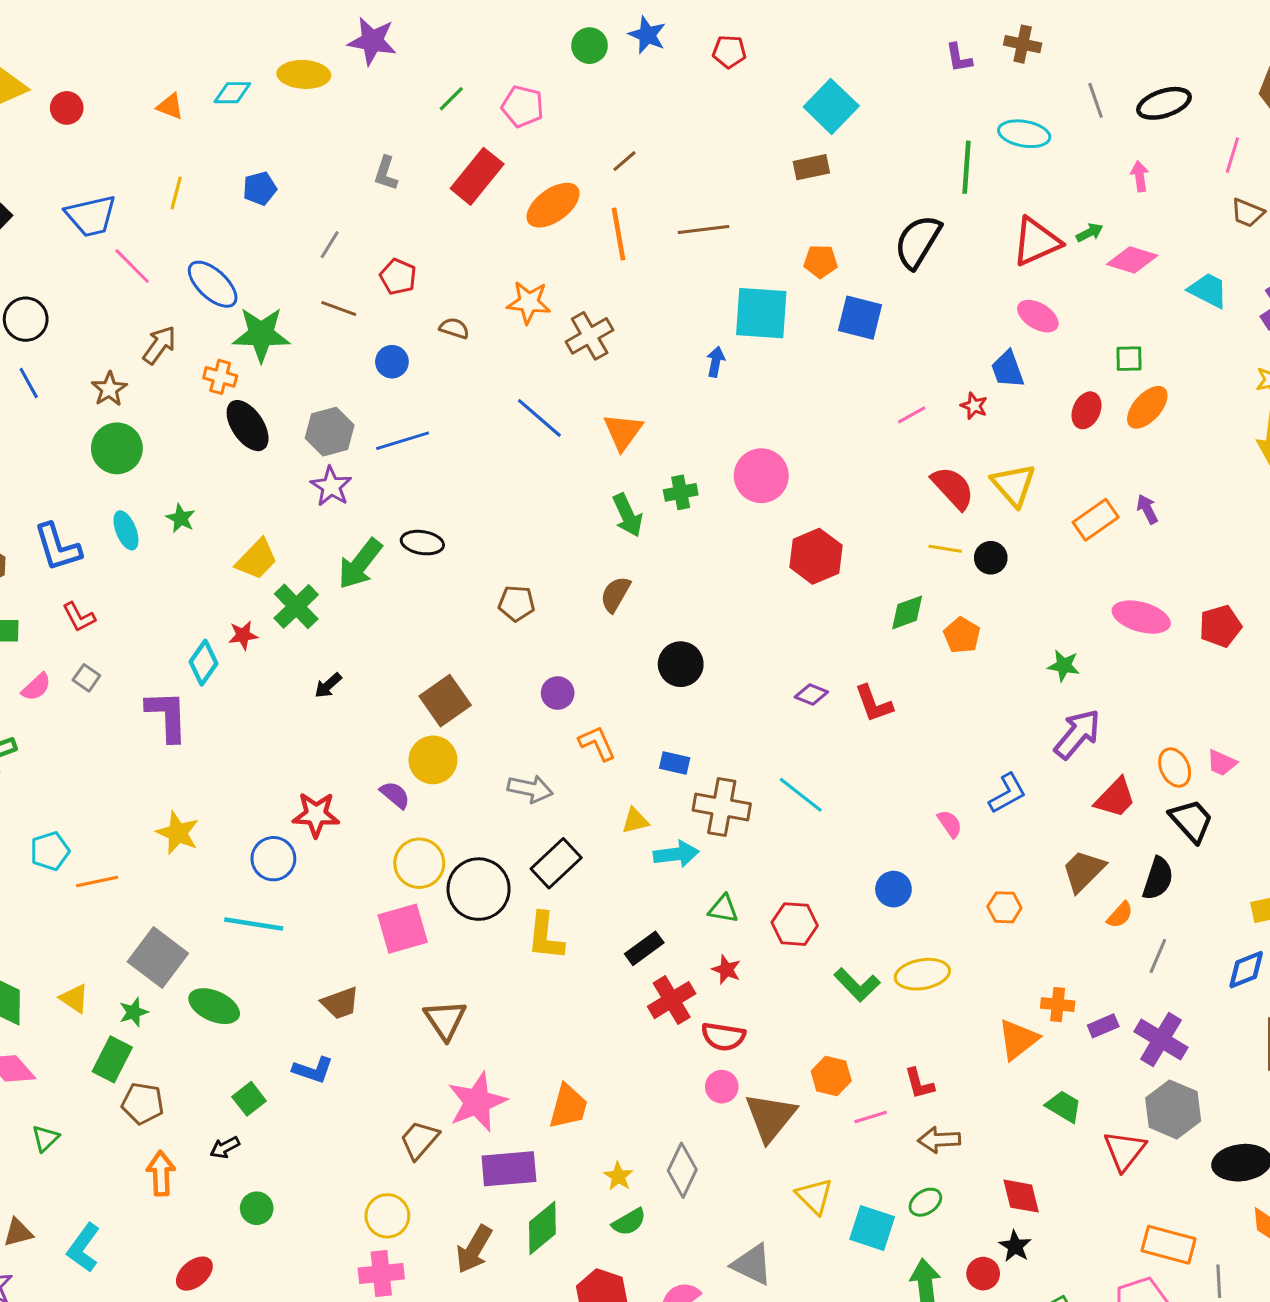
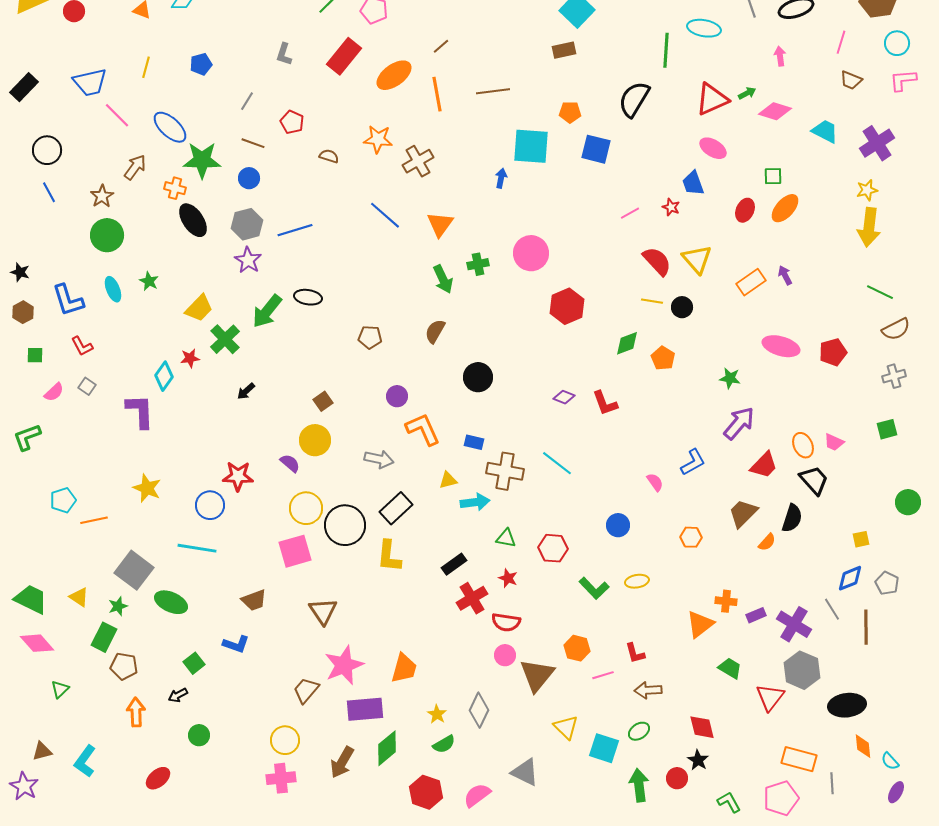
blue circle: (392, 362) -> (249, 178), moved
brown square: (445, 701) -> (323, 401), size x0.6
orange L-shape: (597, 743) -> (423, 429), size x1.4
gray line: (1158, 956) -> (832, 609), moved, turned -55
yellow ellipse: (922, 974) -> (637, 581), size x0.7

